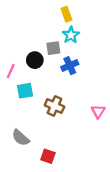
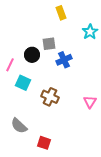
cyan star: (71, 35) -> (90, 32), moved
cyan square: (25, 91) -> (23, 83), turned 35

